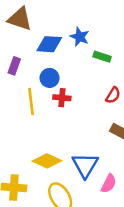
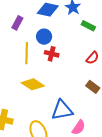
yellow diamond: (47, 161) -> (33, 84), moved
blue triangle: (85, 165) -> (62, 110), turned 40

